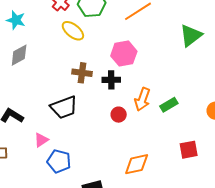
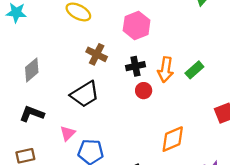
gray diamond: (19, 55) -> (32, 70), moved
brown cross: (82, 73) -> (97, 54), turned 30
black cross: (111, 80) -> (135, 66), moved

